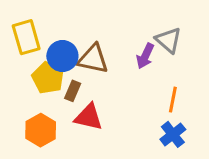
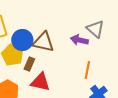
purple arrow: (145, 56) -> (79, 40), turned 78
orange line: (173, 100) -> (87, 70), moved

